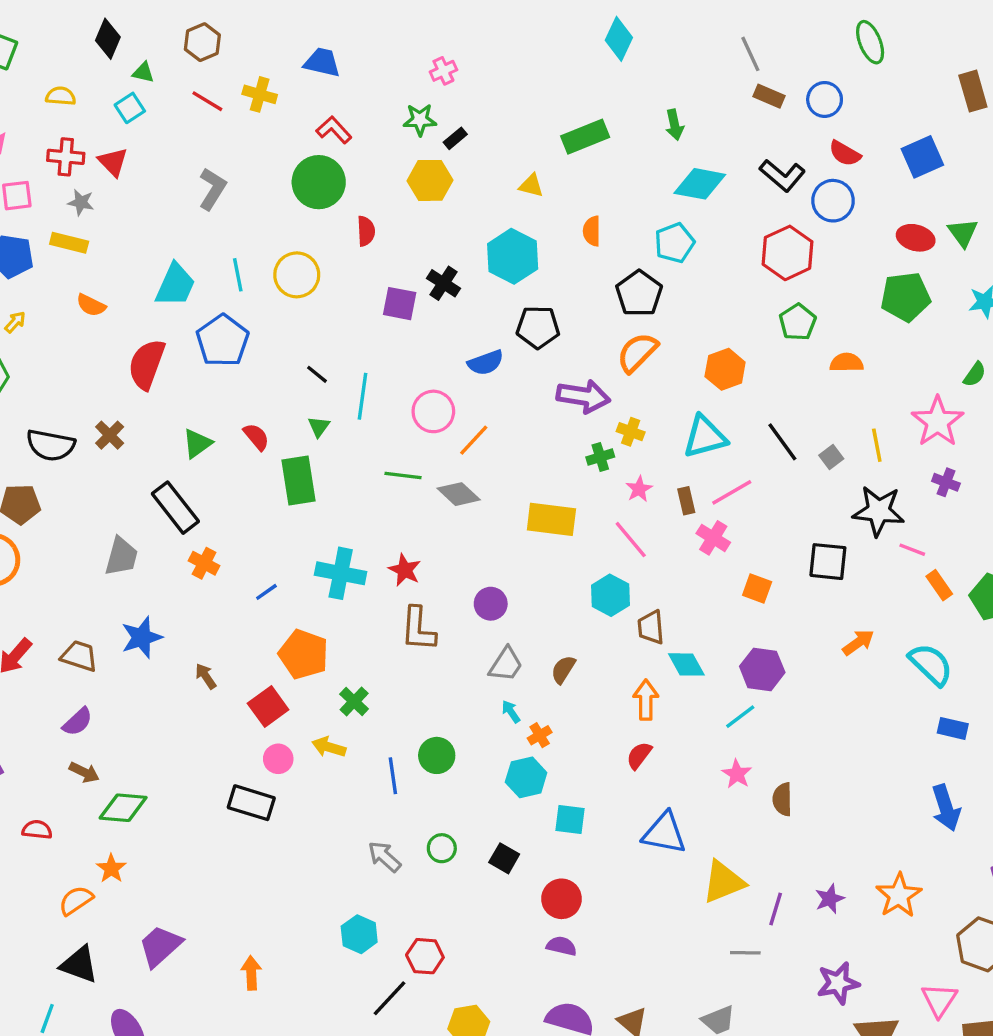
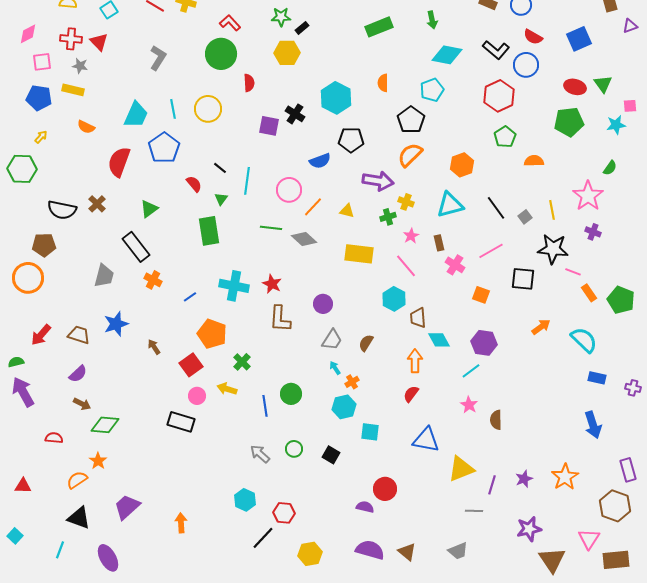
yellow triangle: (531, 185) -> (347, 211), moved
red semicircle: (256, 437) -> (194, 184), moved
pink line: (732, 492) -> (491, 251), moved
red circle: (562, 899) -> (385, 489), moved

